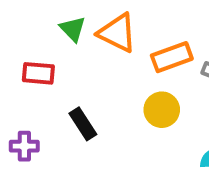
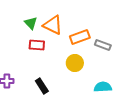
red rectangle: (38, 73) -> (37, 45), moved
black rectangle: (83, 124) -> (42, 86), moved

